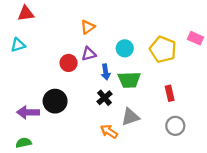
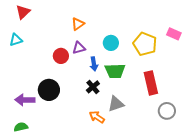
red triangle: (26, 13) -> (23, 12), turned -35
red rectangle: (170, 93) -> (151, 83), size x1.6
gray circle: (175, 126) -> (167, 111), moved

